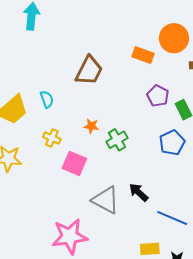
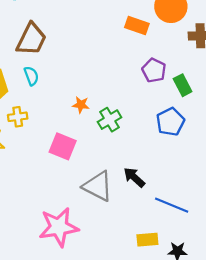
brown trapezoid: (89, 71) -> (31, 39), moved
yellow cross: (52, 138) -> (18, 117), moved, turned -30

